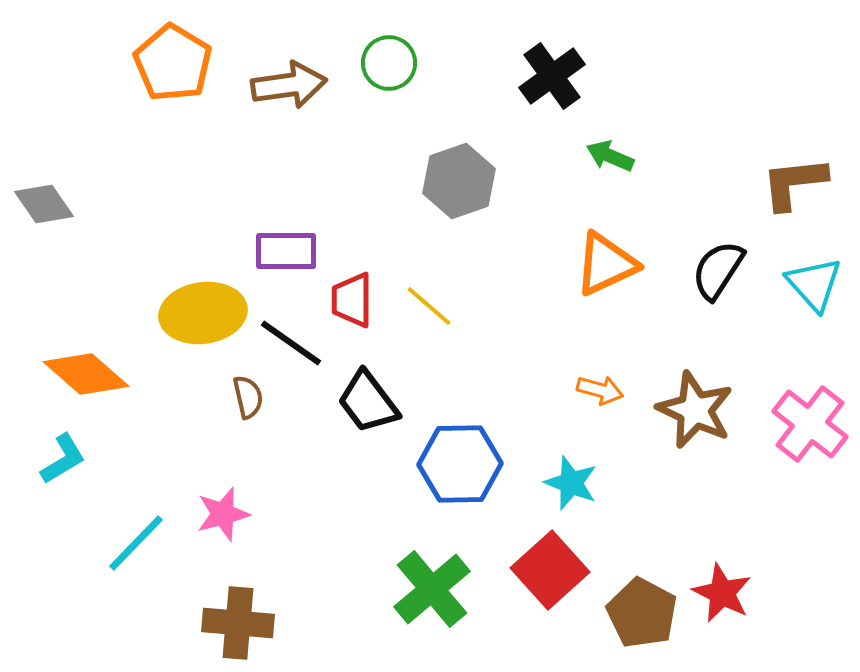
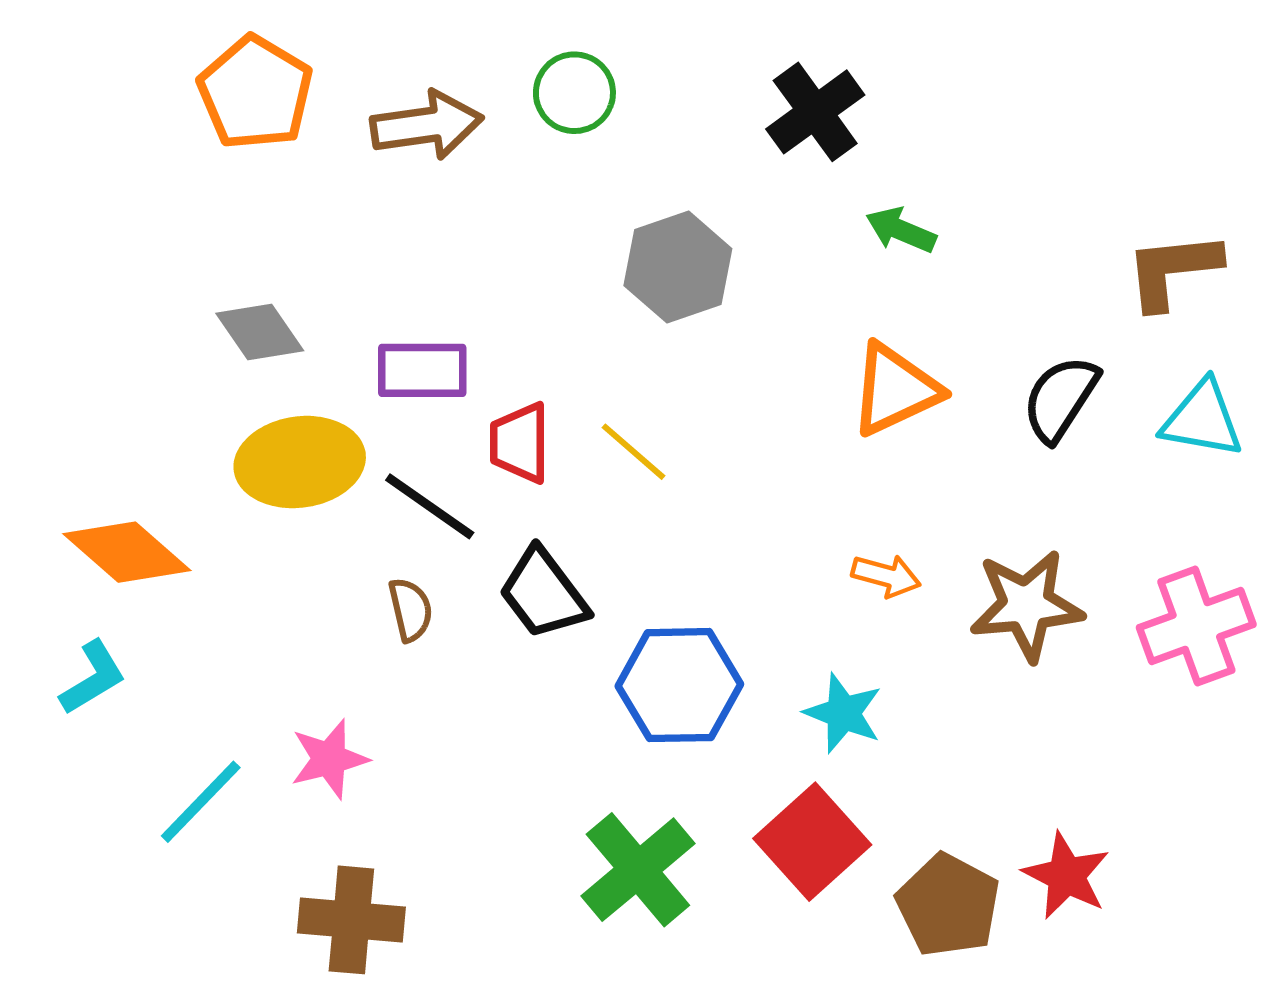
gray diamond: (44, 204) -> (260, 332), moved
cyan triangle: (814, 284) -> (1202, 419), turned -38
brown semicircle: (248, 397) -> (410, 610), moved
brown star: (695, 410) -> (1026, 605), turned -30
pink cross: (810, 424) -> (1196, 626), turned 32

